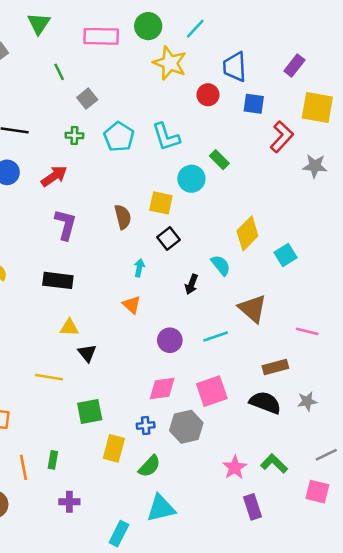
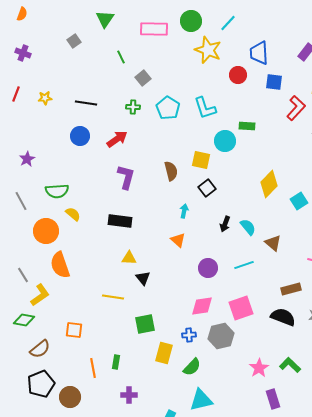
green rectangle: (219, 160) -> (247, 126), turned -42
cyan semicircle: (221, 265) -> (248, 227), moved
brown triangle: (252, 308) -> (273, 243), size x0.7

